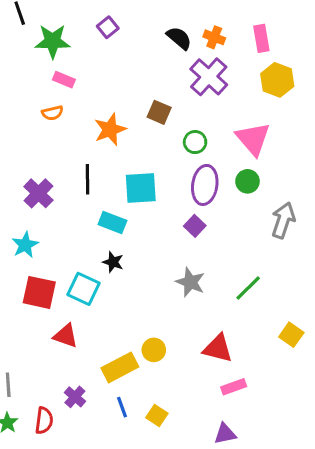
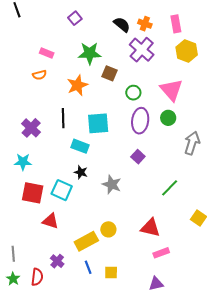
green star: (53, 41) -> (90, 53), moved
purple square: (195, 226) -> (138, 157), moved
cyan star: (25, 245) -> (23, 162), turned 30
gray star: (190, 282) -> (112, 184), moved
yellow square: (157, 416) -> (111, 272), turned -32

